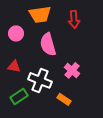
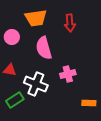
pink cross: (72, 70) -> (68, 74), turned 35
orange rectangle: (64, 99) -> (89, 103), moved, turned -32

